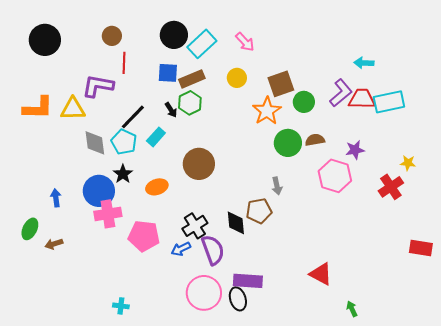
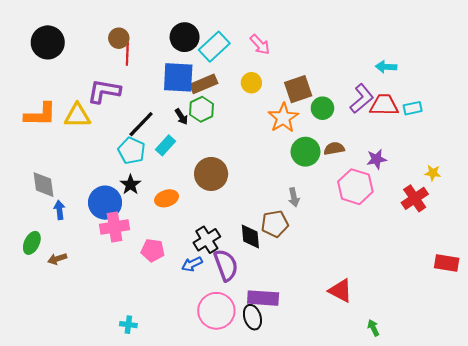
red line: (124, 63) -> (127, 54), moved
blue square: (168, 73) -> (178, 77), size x1.5
cyan rectangle: (389, 102) -> (413, 108), size x0.6
gray diamond: (95, 143) -> (43, 185), moved
pink pentagon: (144, 236) -> (153, 250), size x0.7

